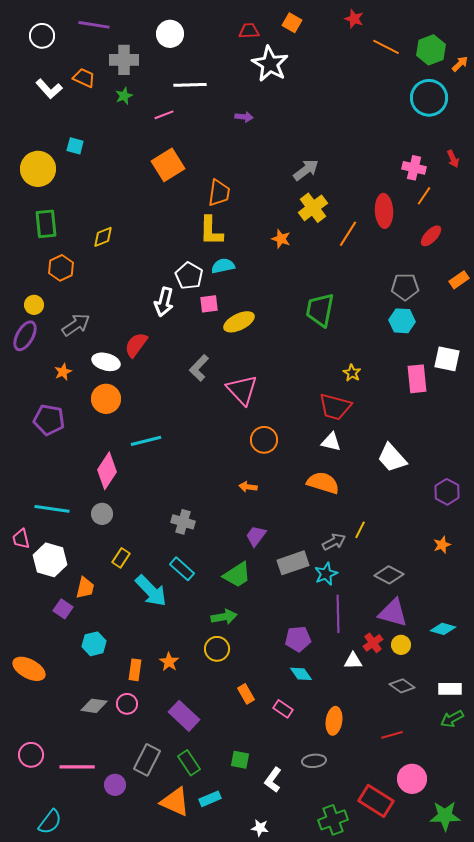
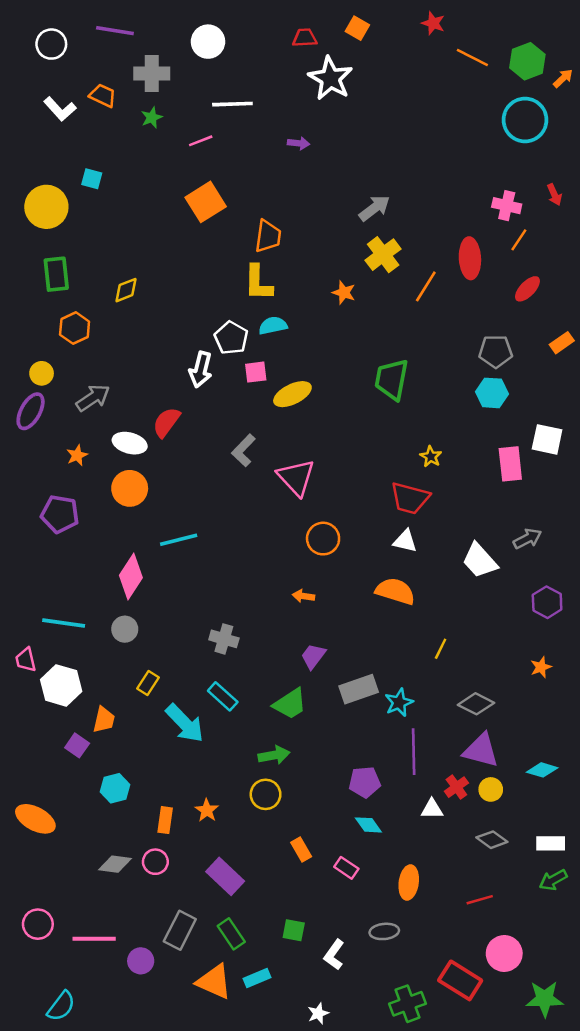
gray arrow: (334, 542) -> (527, 539), moved
white star: (260, 828) -> (318, 1013), turned -30

